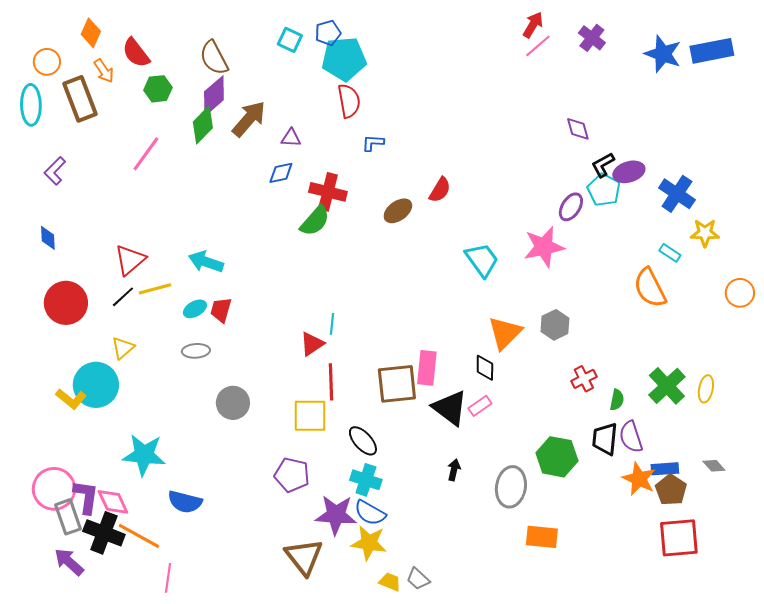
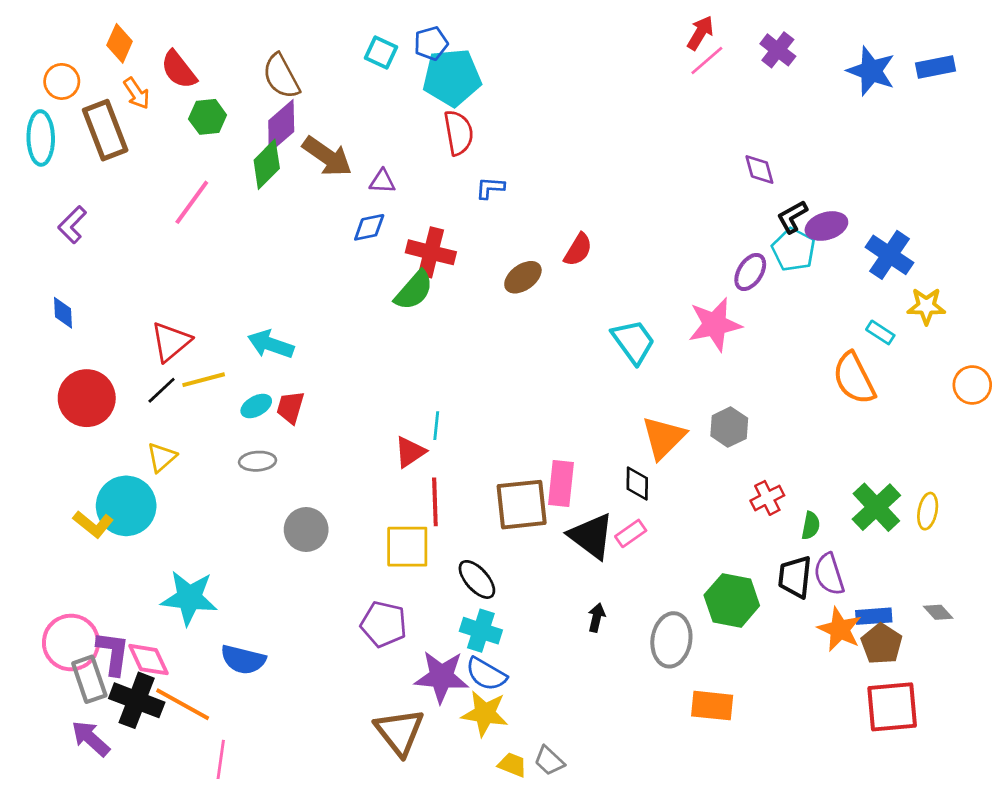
blue rectangle: (712, 51) -> (935, 67), size x0.7
brown arrow: (249, 119) -> (327, 156), turned 84

